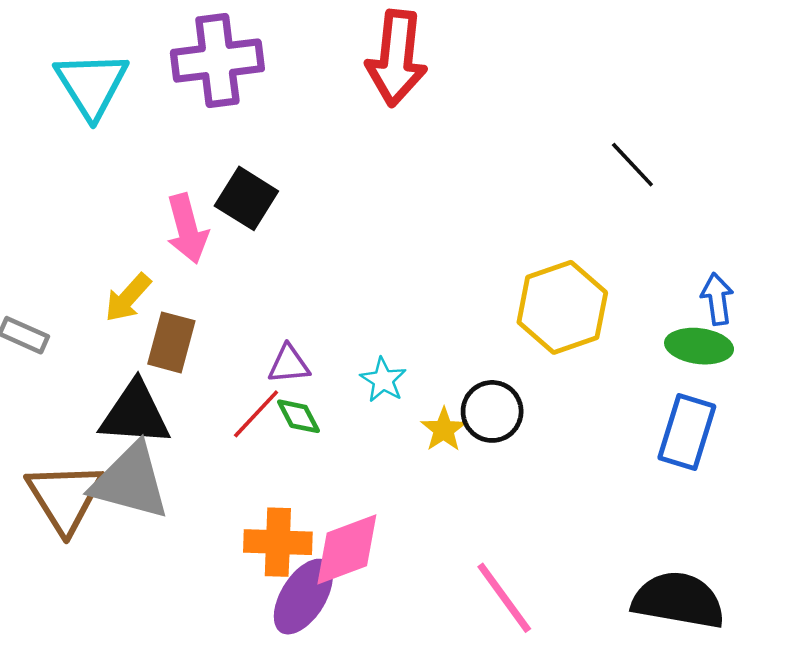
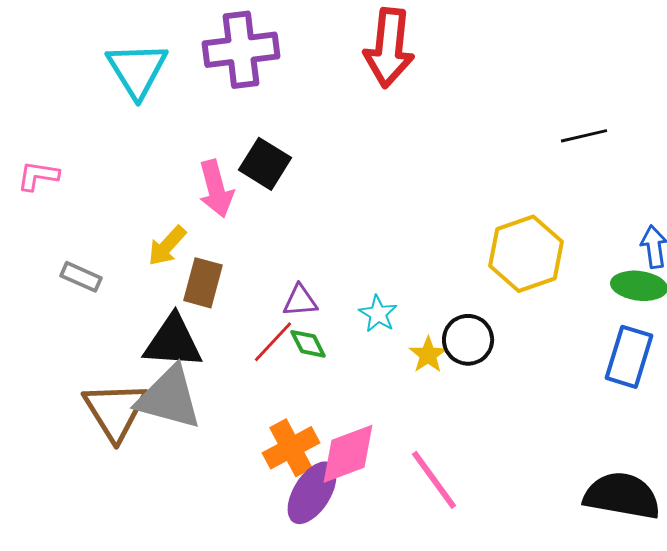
black line: (632, 165) -> (584, 136), turned -60
orange cross: (278, 542) -> (291, 448), turned -30
pink line: (504, 598) -> (434, 480), moved

